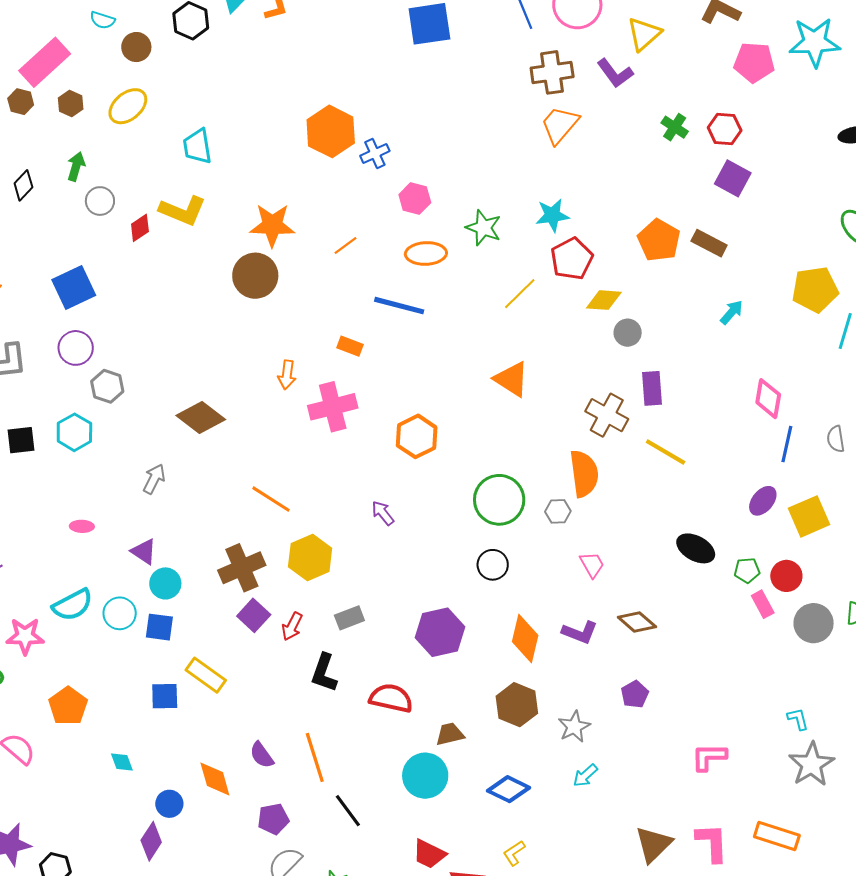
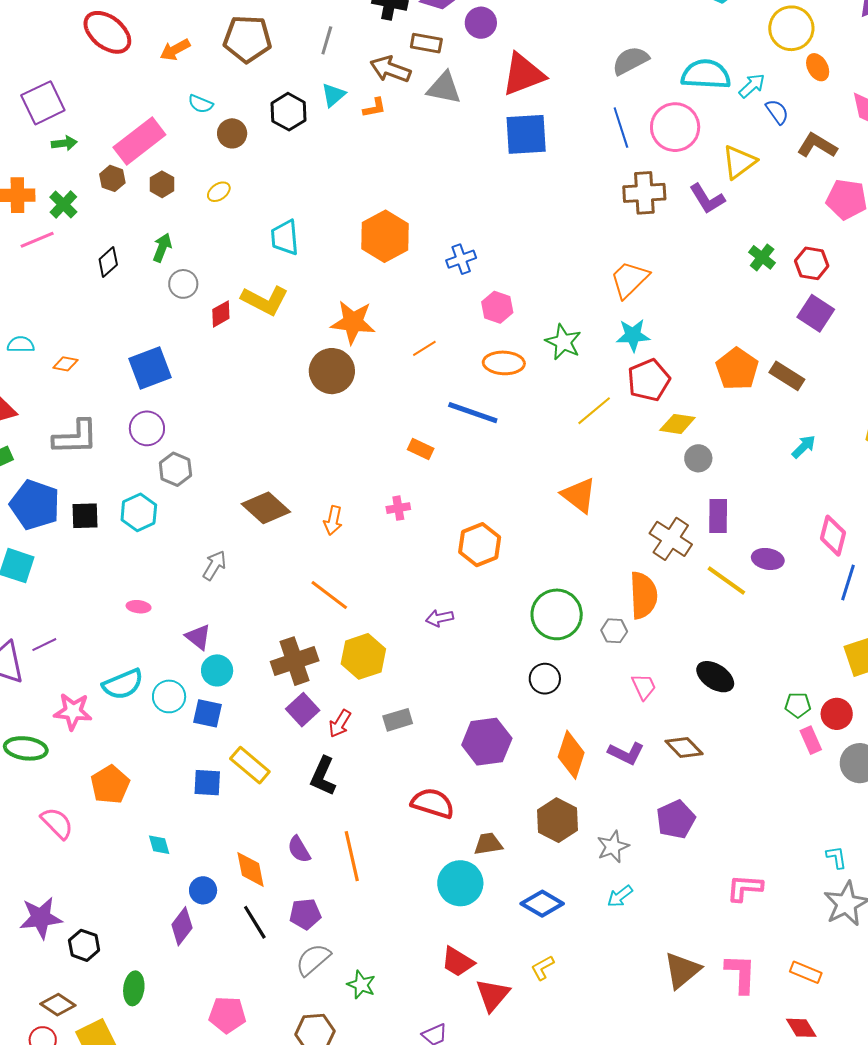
yellow ellipse: (128, 106) -> (219, 192), size x0.6
orange trapezoid: (560, 125) -> (629, 279), moved
orange hexagon: (331, 131) -> (385, 236), moved
orange arrow: (287, 375) -> (333, 520), moved
pink cross: (333, 407) -> (398, 508), size x0.5
purple ellipse: (763, 501) -> (768, 559), moved, turned 56
purple arrow: (383, 513) -> (439, 618), turned -68
black ellipse: (696, 548) -> (715, 677), moved
black L-shape: (324, 673) -> (323, 776), moved
purple pentagon: (635, 694) -> (676, 819), size x1.4
black line: (348, 811) -> (255, 922), moved
orange rectangle: (777, 836) -> (806, 972), size x0.7

